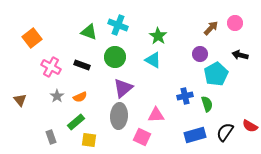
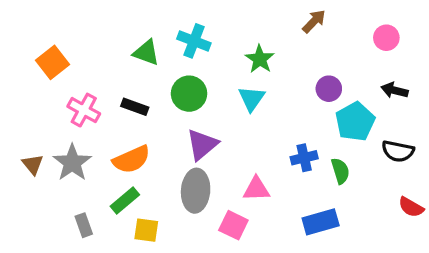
brown arrow: (211, 28) -> (314, 21), moved
cyan triangle: (153, 60) -> (252, 99), turned 36
gray star: (57, 96) -> (72, 163), moved, size x1.6
orange semicircle: (80, 97) -> (131, 159), size x1.6
black semicircle: (225, 132) -> (398, 151), moved, turned -114

